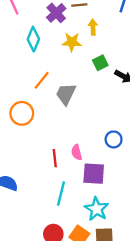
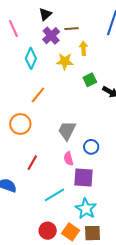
gray trapezoid: (66, 94) -> (67, 131), moved
blue circle: (114, 139) -> (91, 147), moved
red line: (55, 158) -> (32, 163), moved, turned 35
cyan line: (61, 194) -> (55, 195), turned 45

